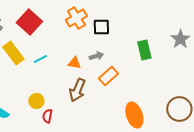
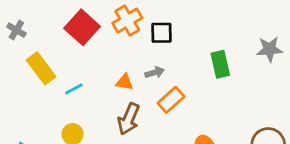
red square: (29, 22) -> (82, 27), moved
gray star: (180, 39) -> (270, 49), turned 30
cyan line: (40, 59) -> (74, 89), moved

